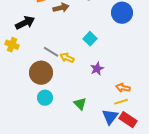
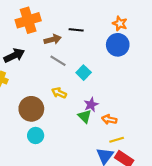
gray line: (51, 52) -> (58, 61), moved
orange arrow: (123, 88) -> (109, 119), moved
green triangle: (80, 104) -> (85, 116), moved

